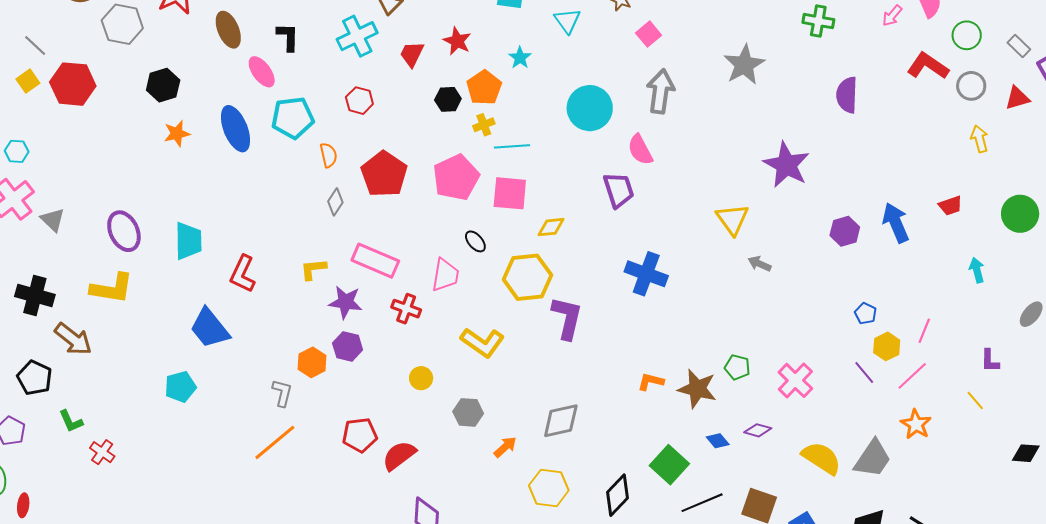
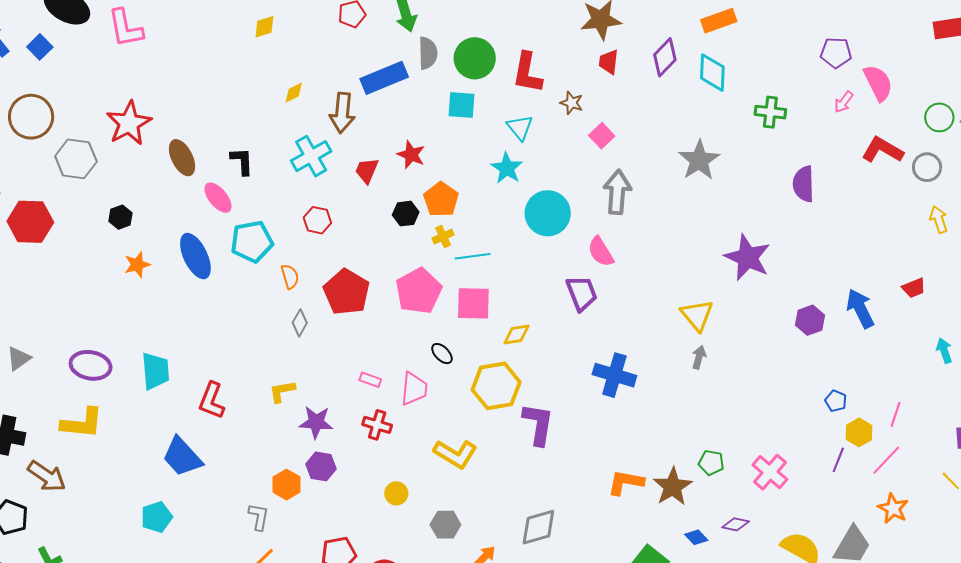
green circle: (967, 35) -> (939, 117), moved
cyan star: (520, 58) -> (507, 168), moved, size x1.4
black hexagon: (163, 85) -> (120, 217), size x0.7
gray triangle: (53, 220) -> (19, 358), turned 44
purple ellipse: (124, 231) -> (91, 365), turned -51
pink rectangle: (375, 261) -> (370, 380), moved, size x0.5
gray arrow: (760, 264) -> (699, 357), moved, turned 85
purple line: (864, 373) -> (838, 460), turned 65
orange L-shape: (651, 382) -> (626, 482), size x1.4
brown star: (697, 389) -> (673, 487), turned 30

